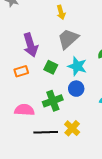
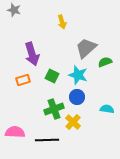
gray trapezoid: (68, 39) -> (86, 48), moved
pink semicircle: (24, 110) -> (15, 132), moved
yellow cross: (72, 128) -> (73, 122), moved

